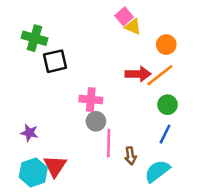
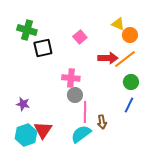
pink square: (124, 16) -> (80, 37), moved
yellow triangle: (133, 27) -> (118, 24), moved
cyan semicircle: (157, 171) -> (81, 134), moved

